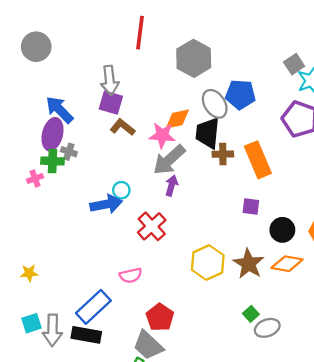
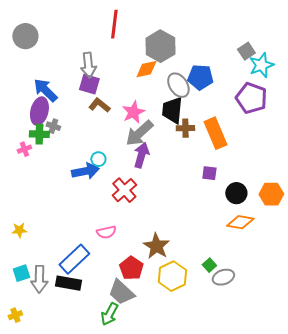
orange diamond: (177, 119) -> (146, 69), moved
pink star: (162, 135) -> (133, 112), turned -30
purple arrow: (172, 186) -> (141, 155), size x1.4
yellow hexagon: (208, 263) -> (172, 276), moved
brown star: (249, 264) -> (156, 246), moved

